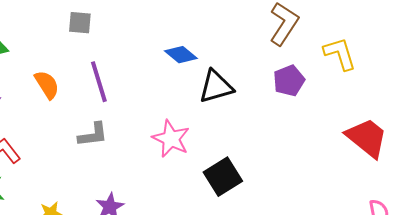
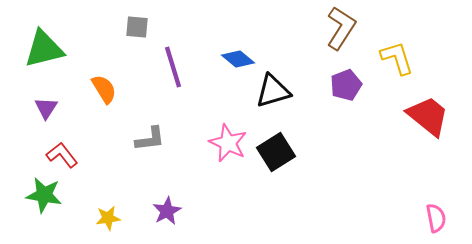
purple line: (99, 82) -> (173, 67), moved
red trapezoid: (367, 138) -> (428, 116), moved
black square: (223, 177) -> (276, 152), moved

